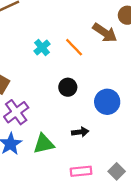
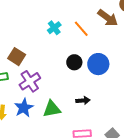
blue circle: (107, 102) -> (98, 64), moved

